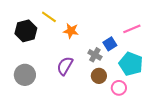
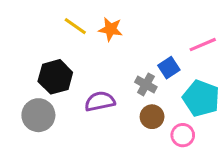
black hexagon: (26, 31) -> (55, 77), moved
orange star: (71, 31) -> (111, 29), moved
purple semicircle: (65, 66) -> (100, 101), turned 48

